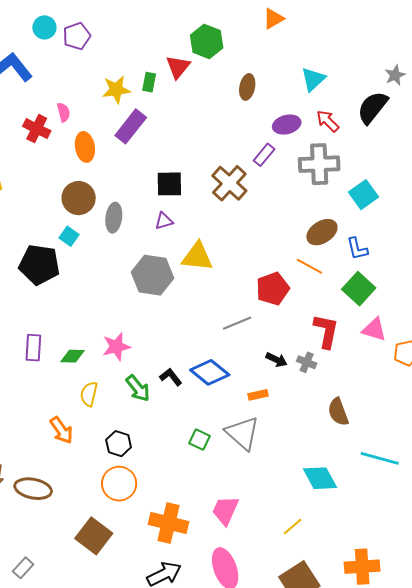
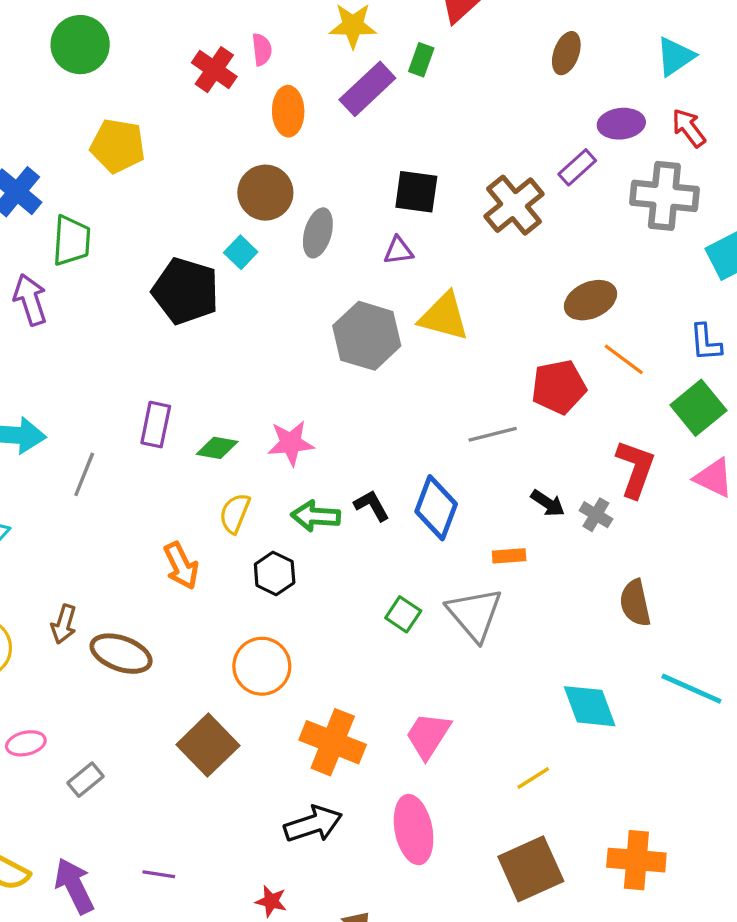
green rectangle: (149, 82) -> (421, 60), moved
brown ellipse: (322, 232) -> (590, 300), moved
blue diamond: (210, 372) -> (436, 508), turned 63
green arrow: (138, 388) -> (316, 516), turned 124
black hexagon: (119, 444) -> (275, 573), moved

